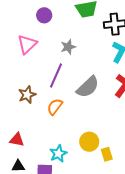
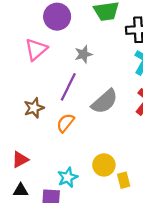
purple circle: (44, 15) -> (57, 17), size x1.5
red triangle: (17, 140) -> (20, 160), turned -42

